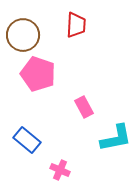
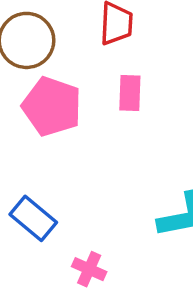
pink rectangle: (84, 107) -> (130, 93), moved, turned 30

